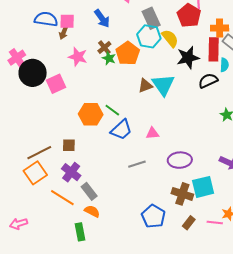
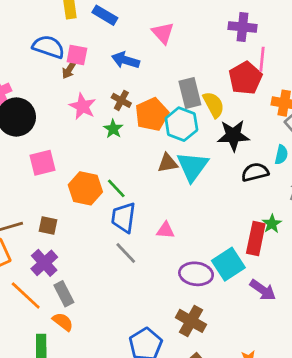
gray rectangle: (151, 18) -> (190, 93), moved
blue arrow: (102, 19) -> (125, 60), turned 132
cyan hexagon: (149, 36) -> (181, 124), moved
brown cross: (104, 47) -> (121, 100), turned -32
red rectangle: (214, 49) -> (256, 238), moved
green star: (109, 58) -> (113, 129), moved
pink square: (56, 84) -> (42, 163), moved
blue trapezoid: (121, 130) -> (124, 217), turned 130
gray line: (137, 164) -> (126, 253), moved, turned 54
cyan square: (203, 187) -> (228, 264), moved, turned -30

